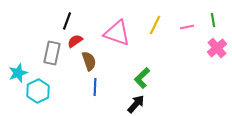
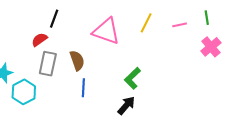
red semicircle: (75, 41) -> (39, 40), moved
gray rectangle: (52, 53) -> (48, 64), moved

